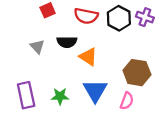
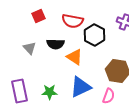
black hexagon: (119, 18) -> (95, 35), moved
blue triangle: (95, 91) -> (81, 87), turned 35

